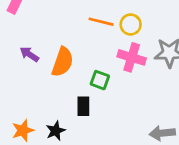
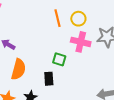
orange line: (101, 22) -> (57, 18), turned 66
orange semicircle: (63, 62) -> (18, 69), moved

